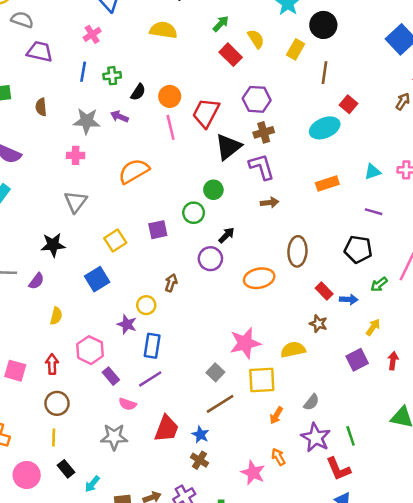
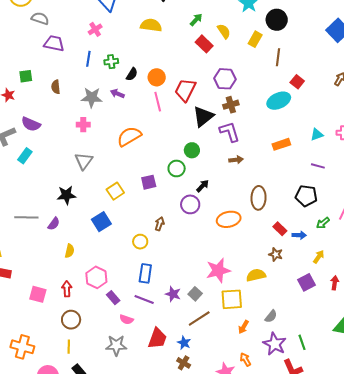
purple star: (127, 324) -> (173, 294), moved
purple line: (150, 379) -> (144, 299), turned 54

